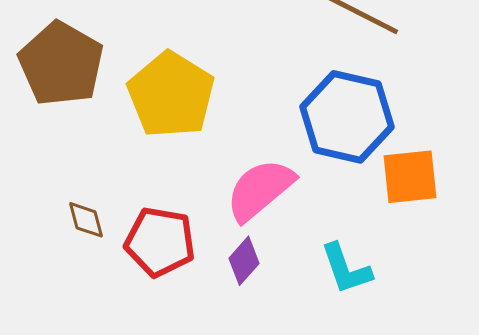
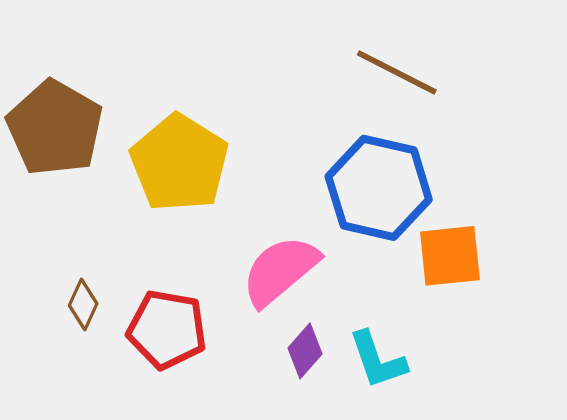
brown diamond: (86, 220) -> (83, 305), turned 39
purple diamond: (244, 261) -> (305, 351), moved

